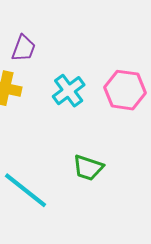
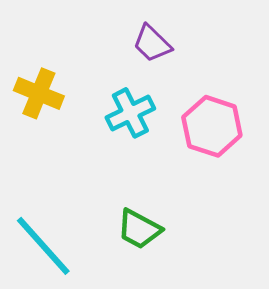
purple trapezoid: (24, 48) -> (152, 44), moved, turned 104

